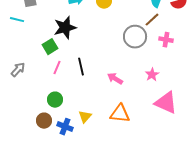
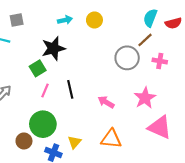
pink star: (152, 75) -> (145, 98), size x1.5
green circle: (55, 100) -> (43, 124), size x1.6
brown circle: (44, 121) -> (24, 141), moved

